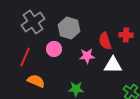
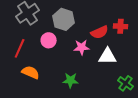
red semicircle: (105, 41) -> (100, 32), turned -96

